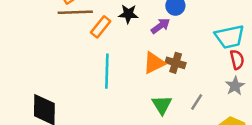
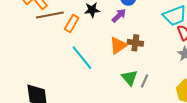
cyan line: (107, 71) -> (82, 58), turned -32
gray line: (197, 102) -> (145, 81), moved

